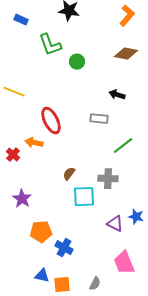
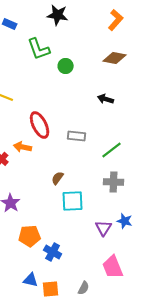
gray rectangle: (99, 119) -> (77, 136), moved
gray cross: (108, 179) -> (114, 182), moved
purple triangle: (115, 224) -> (104, 228), turned 36

